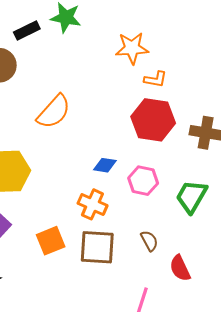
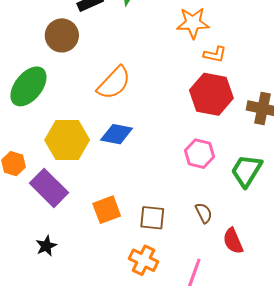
blue diamond: (105, 165) -> (117, 134), moved, size x1.4
orange cross: (93, 204) -> (144, 260), moved
brown square: (97, 247) -> (152, 218), size x0.7

